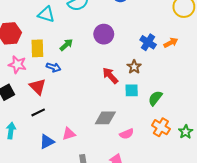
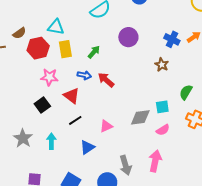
cyan triangle: (46, 14) -> (56, 27), moved
yellow rectangle: (37, 48) -> (65, 49), moved
red arrow: (110, 76) -> (106, 80), moved
cyan square: (132, 90) -> (162, 107), moved
pink triangle: (69, 134) -> (106, 126), moved

